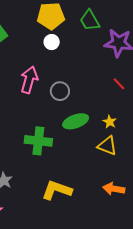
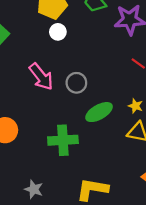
pink arrow: (29, 80) -> (41, 77), turned 136

